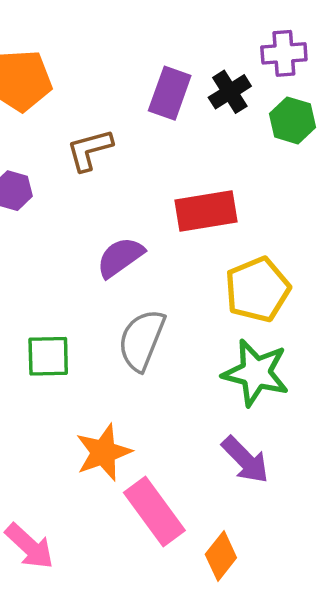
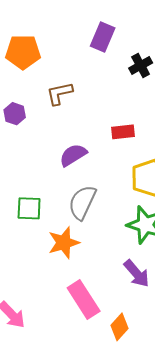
purple rectangle: (170, 93) -> (103, 37), moved
red rectangle: (206, 211) -> (123, 132), size x0.7
orange star: (103, 452) -> (64, 243), moved

